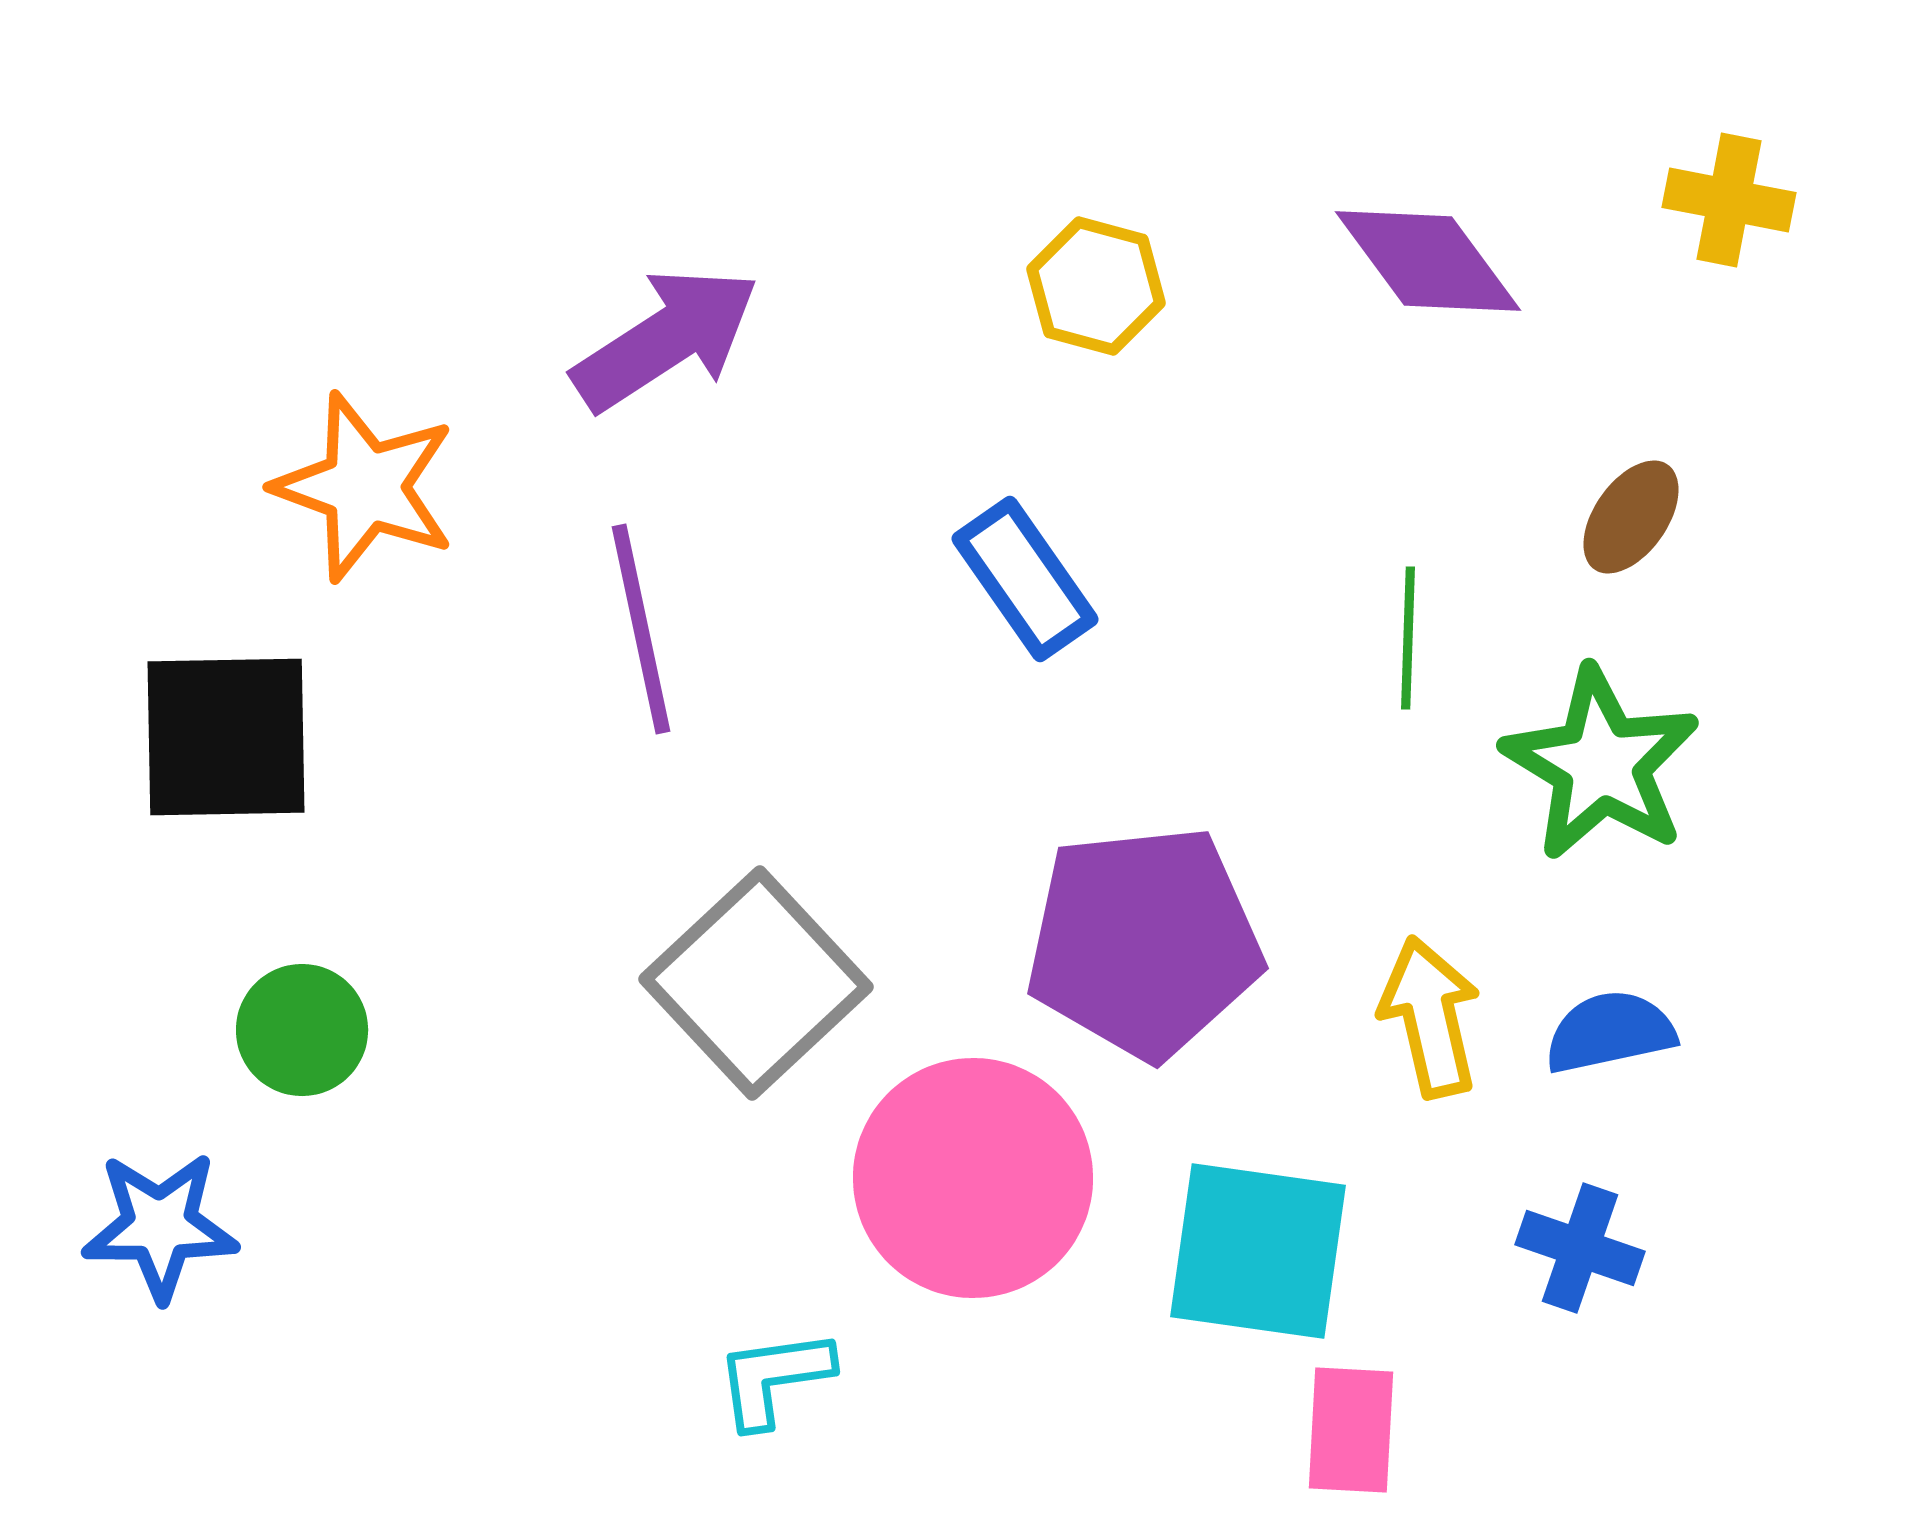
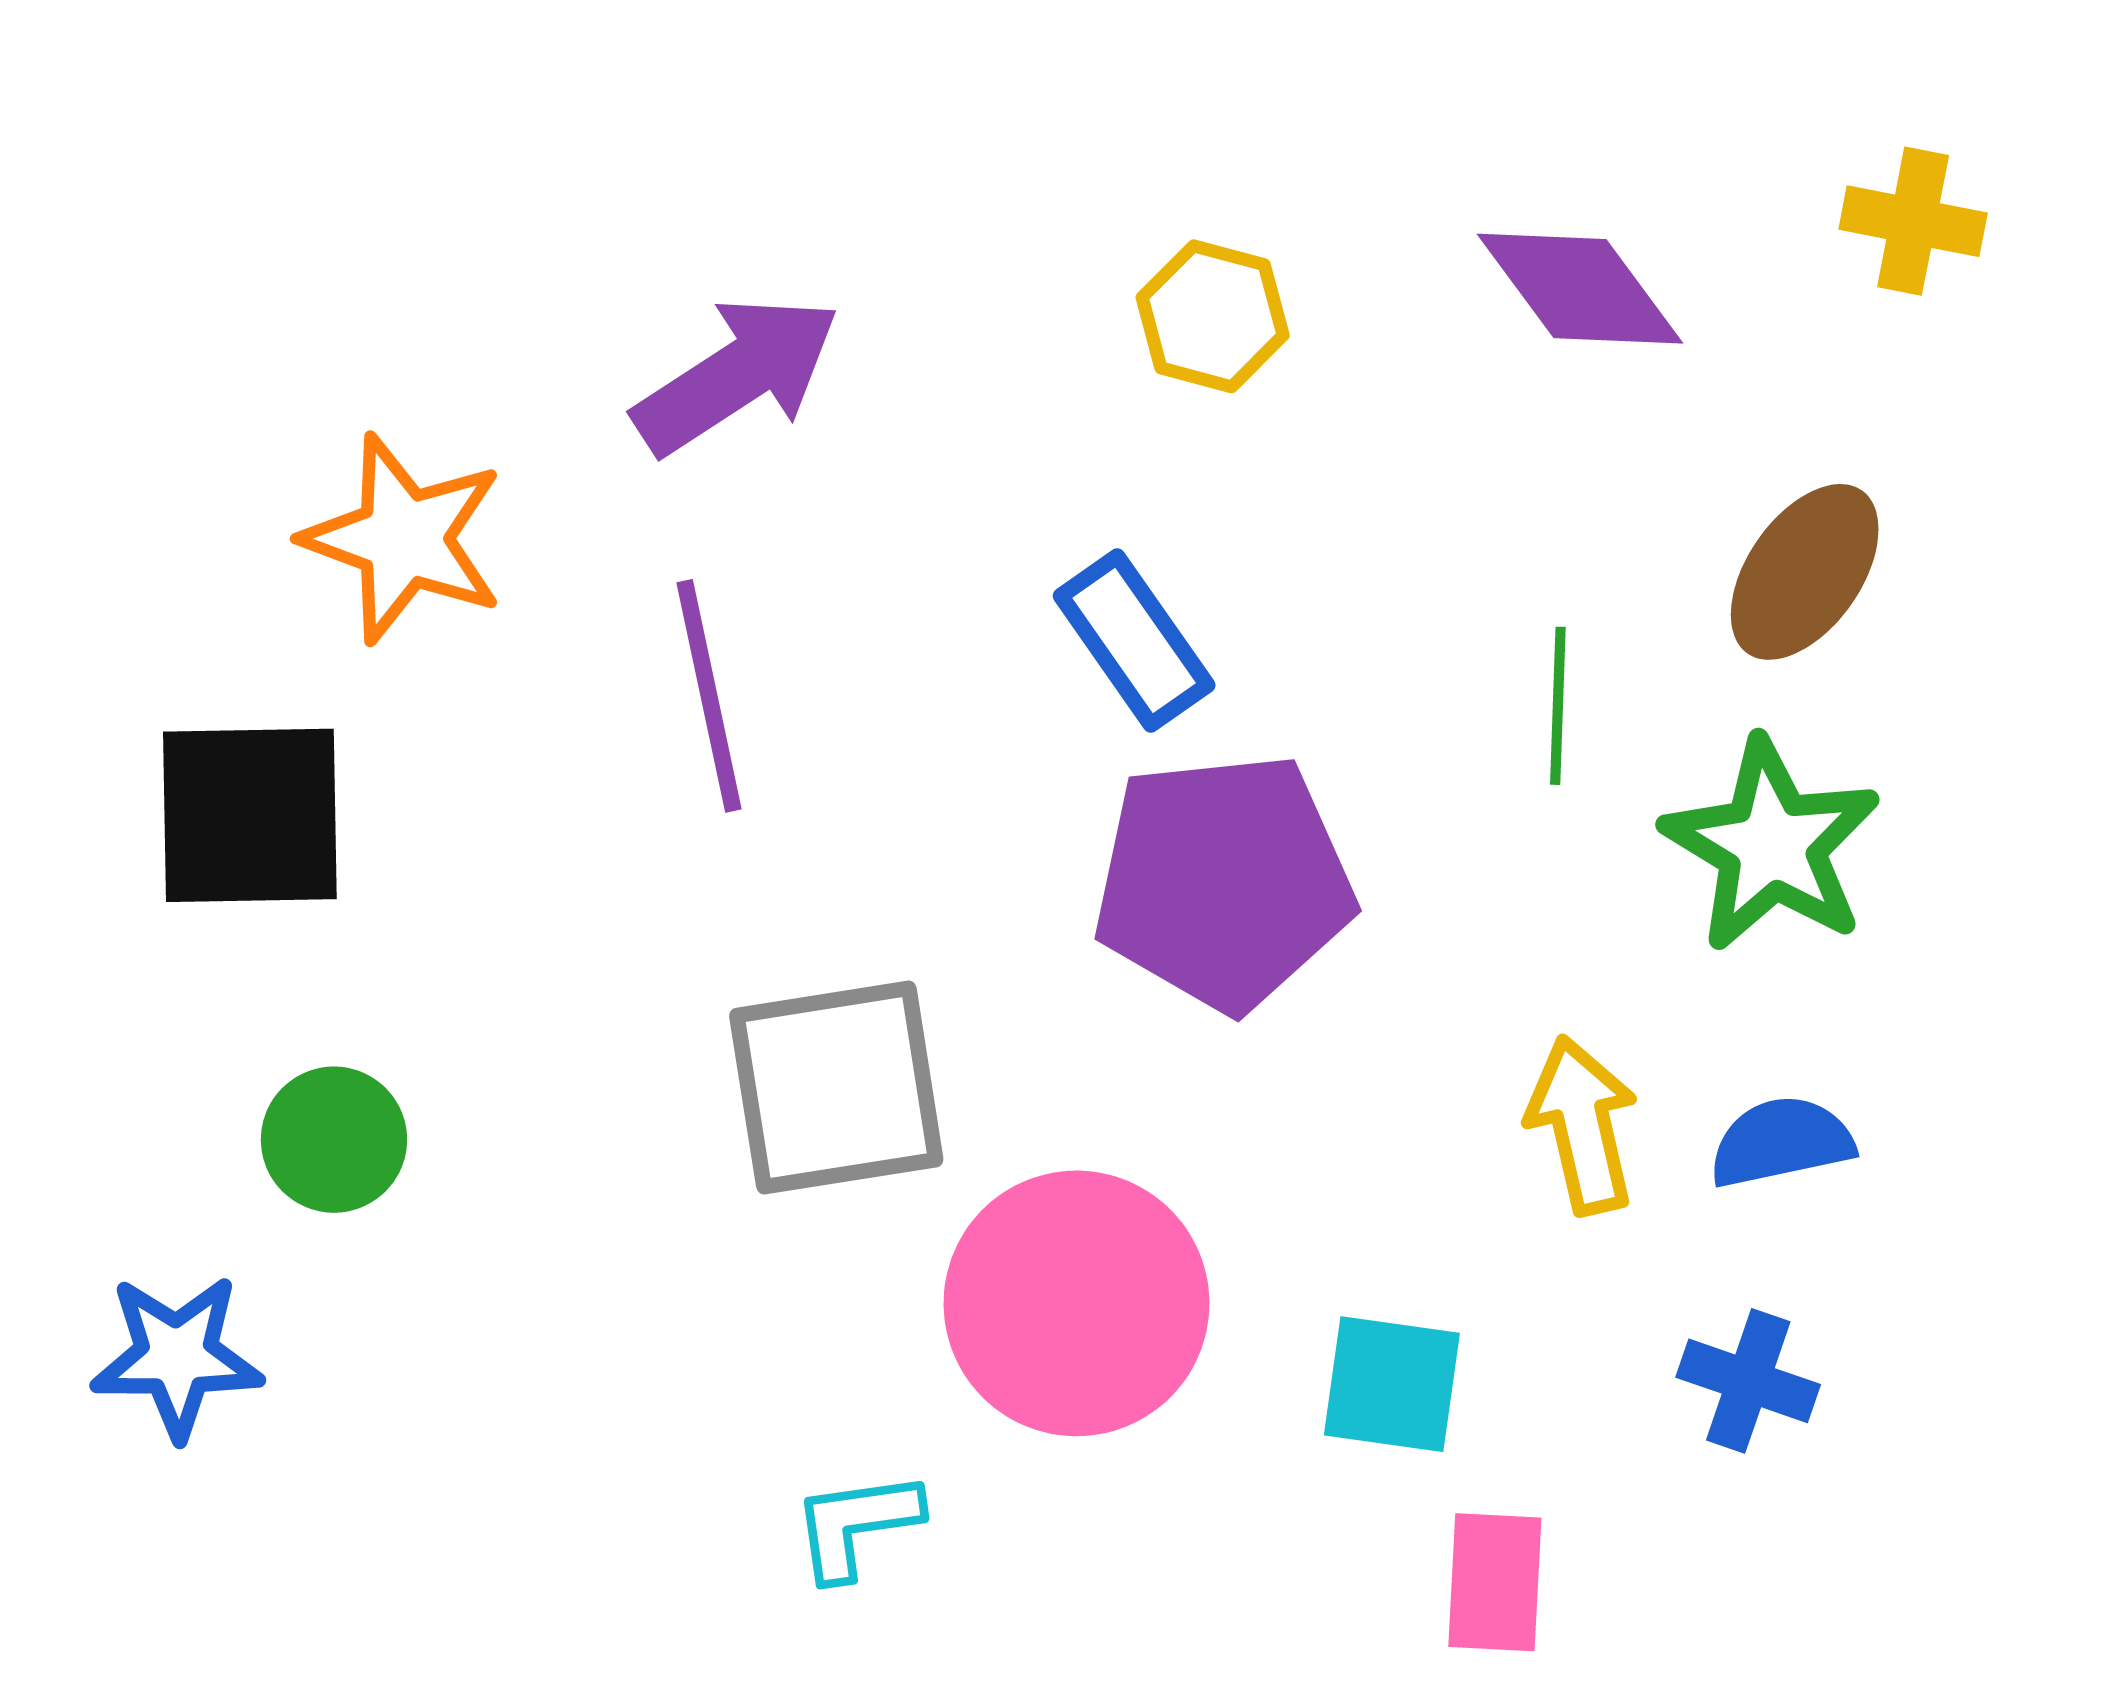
brown ellipse: (1631, 517) -> (1805, 572), size x1.4
purple pentagon: (1144, 942) -> (1224, 882), moved
gray square: (756, 983) -> (836, 1088), turned 34
cyan square: (1258, 1251) -> (1392, 1384), size x0.7

